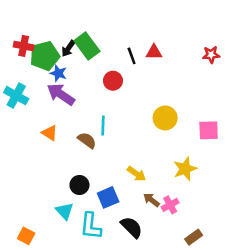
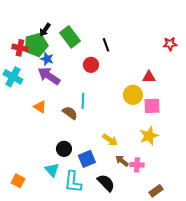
red cross: (24, 46) -> (20, 48), moved
black arrow: (68, 48) -> (45, 30), moved
red triangle: (154, 52) -> (149, 77), moved
pink square: (209, 130) -> (152, 106), moved
pink cross: (170, 205) -> (137, 165), turned 32
orange square: (26, 236) -> (18, 181), moved

